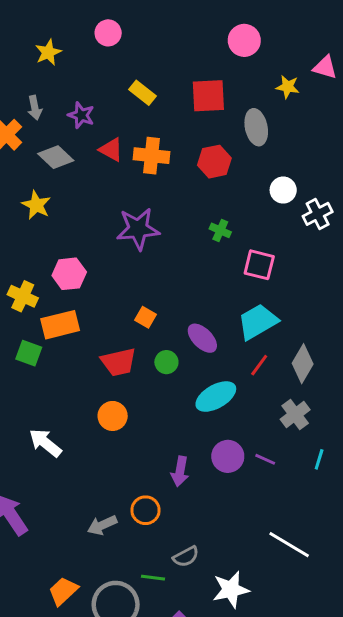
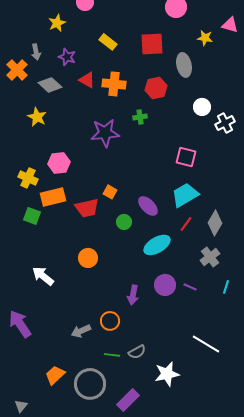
yellow star: (48, 52) -> (57, 23), moved
green cross: (220, 230) -> (140, 117), moved, turned -32
red trapezoid: (119, 362) -> (87, 208), moved
green line: (153, 578) -> (112, 355), moved

